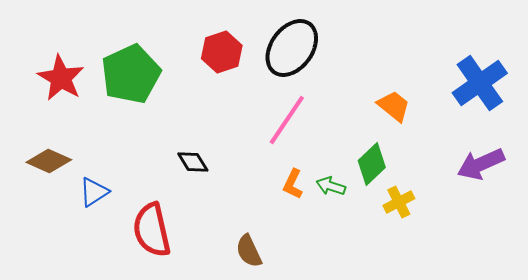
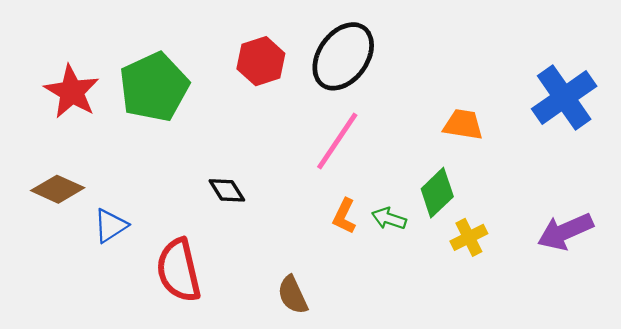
orange trapezoid: (394, 106) -> (463, 125), turned -30
purple arrow: (481, 164) -> (565, 231), moved

